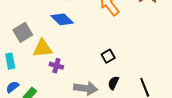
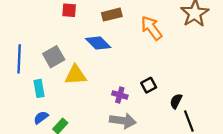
purple cross: (56, 66) -> (120, 95), moved
black semicircle: (113, 83) -> (176, 101), moved

